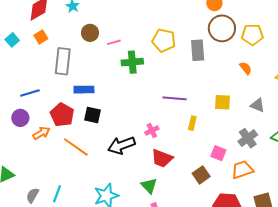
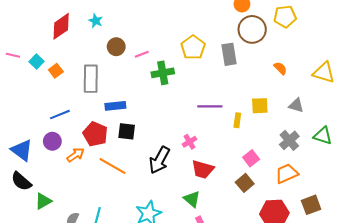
yellow pentagon: (252, 35) -> (285, 17), moved
orange square: (41, 37) -> (56, 71), moved
yellow pentagon: (164, 40) -> (193, 47), turned 30
yellow rectangle: (192, 123) -> (237, 120), moved
black arrow: (121, 145) -> (159, 160), turned -36
pink square: (218, 153) -> (251, 158), moved, turned 35

